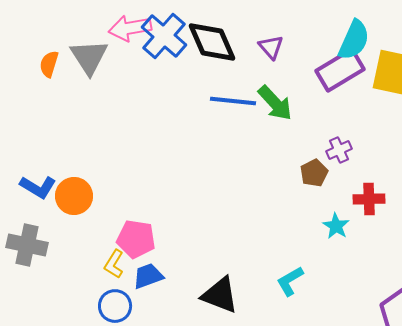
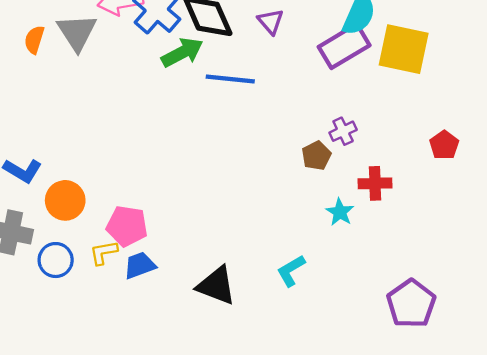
green arrow: (275, 103) -> (182, 52), moved, turned -75
orange circle: (74, 196) -> (65, 200), moved
yellow L-shape: (114, 264) -> (104, 253), turned 48
blue circle: (115, 306) -> (56, 260), moved

